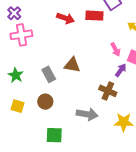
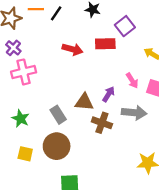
purple arrow: (121, 70) -> (109, 94), moved
brown cross: (108, 91) -> (102, 123), moved
brown circle: (45, 102) -> (57, 146), size x1.5
gray arrow: (87, 114) -> (134, 113), moved

